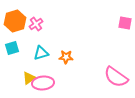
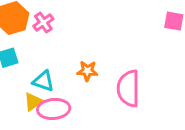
cyan triangle: (41, 53) -> (43, 81), moved, turned 35
pink semicircle: (116, 77) -> (128, 88), moved, turned 55

